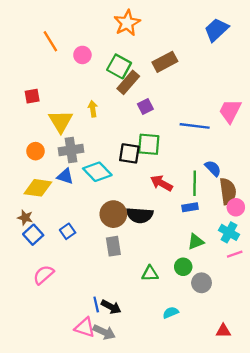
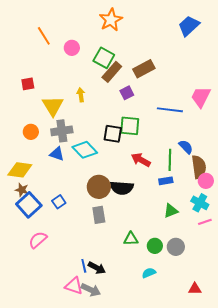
brown rectangle: (165, 62) -> (144, 69), moved
yellow diamond: (38, 188) -> (20, 170), moved
blue square: (33, 235) -> (29, 205), size x1.4
green circle: (183, 267) -> (155, 246), moved

